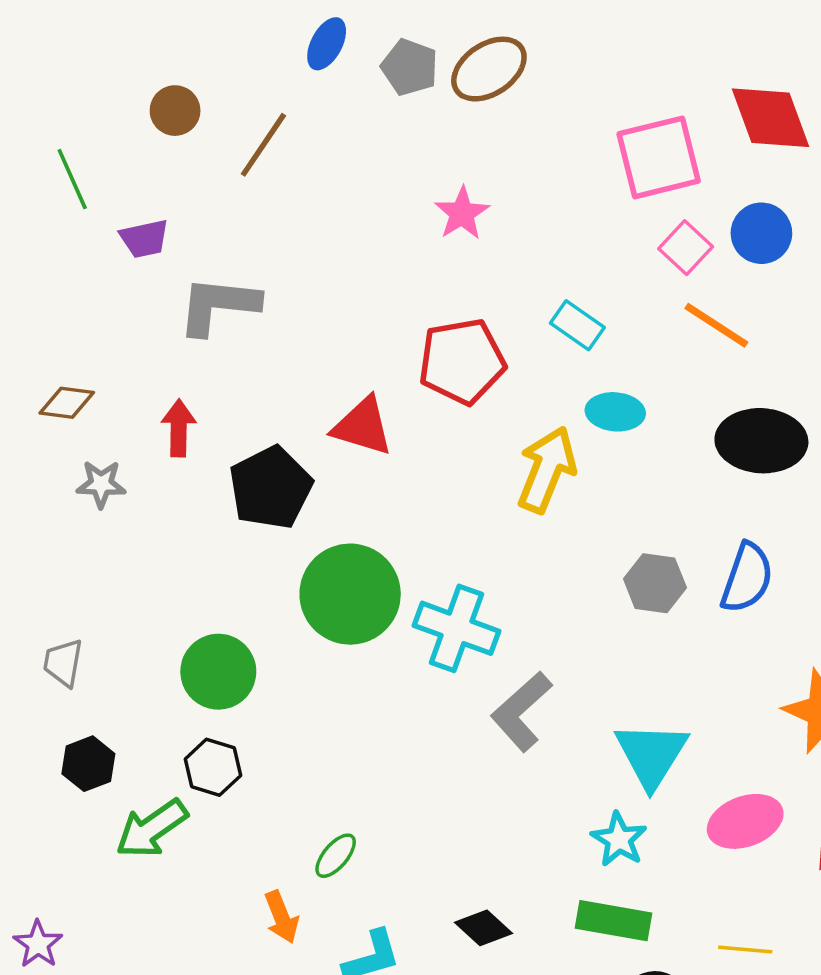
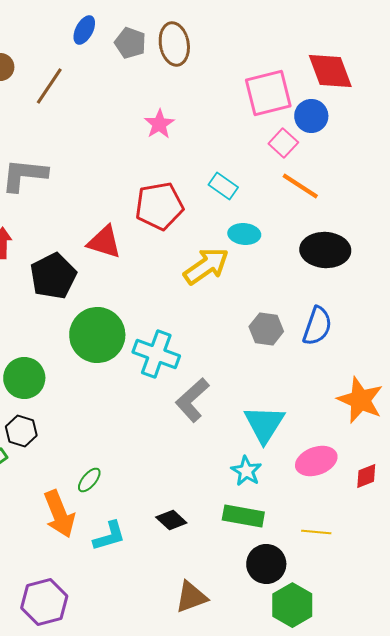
brown ellipse: (489, 69) -> (174, 44), turned -66
blue circle: (761, 233) -> (311, 116), moved
yellow arrow: (547, 470) -> (206, 266), turned 33
orange arrow: (281, 917) -> (59, 514), size x1.6

